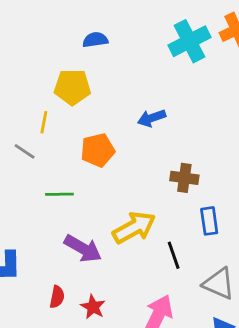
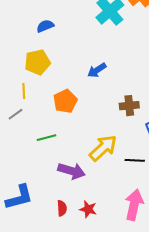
gray line: (25, 151) -> (15, 114), turned -56
black line: (174, 255) -> (135, 160), turned -54

